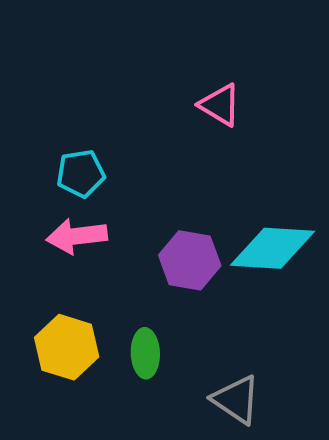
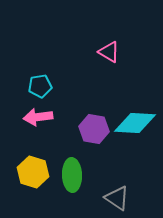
green ellipse: (145, 353) -> (72, 175), size x1.4

